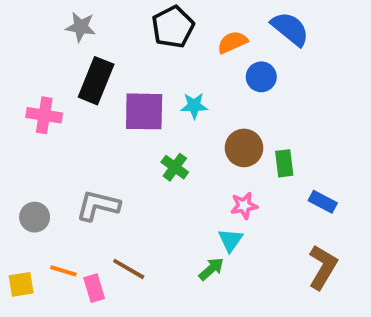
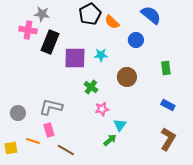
orange semicircle: (232, 42) -> (112, 22), moved, turned -112
pink cross: (44, 115) -> (28, 30), moved
green rectangle: (284, 163) -> (166, 68), moved
pink star: (244, 206) -> (102, 109), moved
brown line: (129, 269) -> (66, 150), moved
pink rectangle: (94, 288) -> (49, 130), moved

